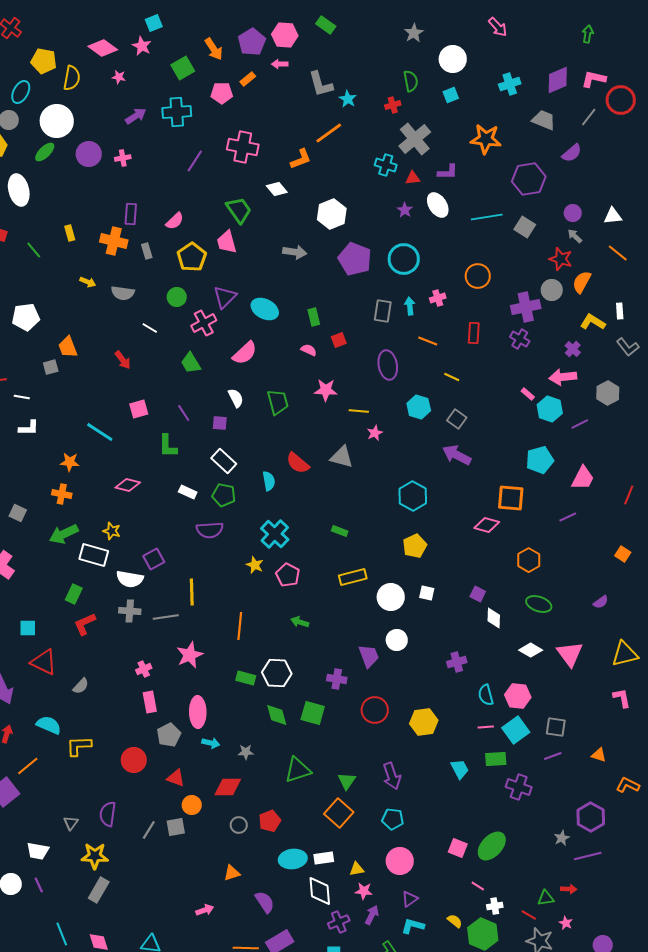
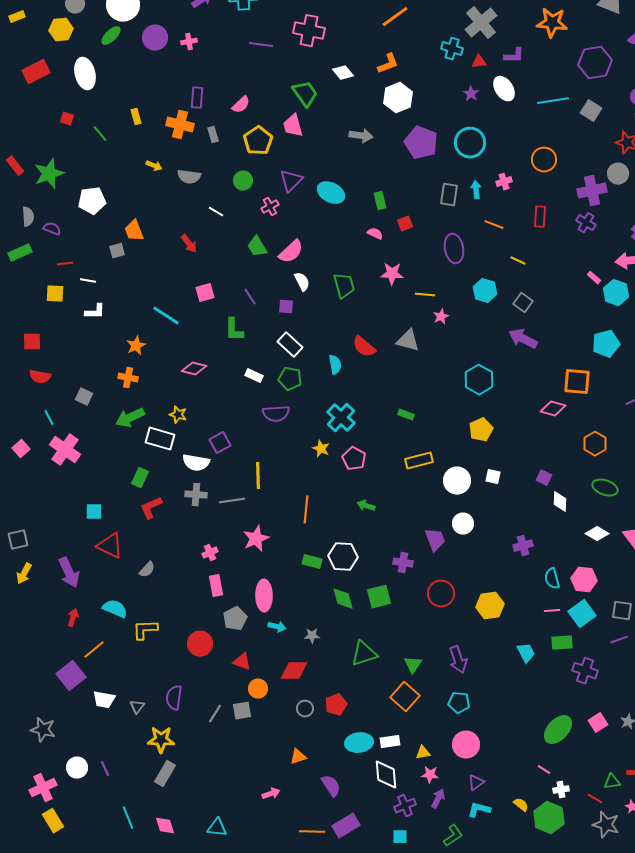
orange L-shape: (301, 159) -> (388, 64), moved
purple line: (195, 161) -> (261, 45), turned 65
pink cross: (204, 323) -> (270, 207), size x0.7
pink semicircle: (245, 353) -> (291, 252), moved
orange star: (70, 462) -> (136, 346), turned -30
green square: (313, 713) -> (379, 597), turned -30
pink square: (458, 848) -> (598, 723), moved, turned 36
white trapezoid: (38, 851) -> (104, 700), moved

